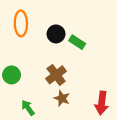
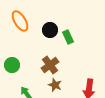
orange ellipse: (21, 23) -> (20, 21), turned -30
green rectangle: (77, 42) -> (68, 37), turned 32

